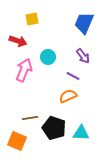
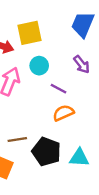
yellow square: (32, 19) -> (29, 33), moved, size x1.5
purple line: (73, 76) -> (59, 89), moved

